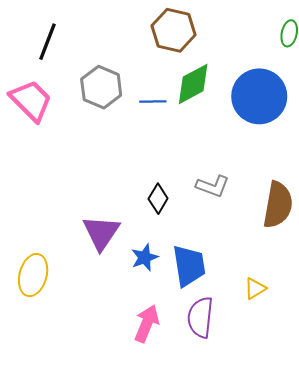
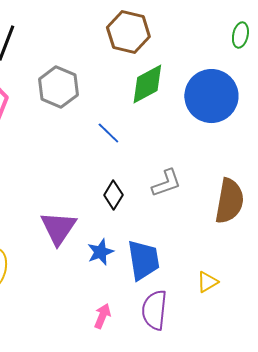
blue line: (153, 102) -> (108, 133), moved, turned 45
gray L-shape: (213, 186) -> (166, 183), turned -40
pink arrow: (147, 324) -> (102, 316), size x0.7

